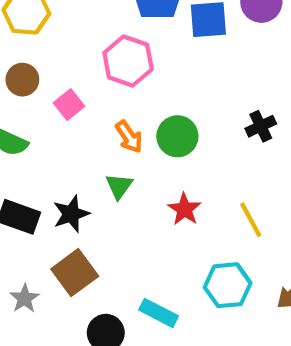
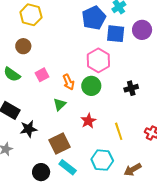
pink hexagon: (128, 61) -> (98, 60), moved
pink square: (69, 105) -> (42, 75), moved
black star: (71, 214) -> (29, 129), moved
brown square: (75, 273) -> (59, 143), moved

